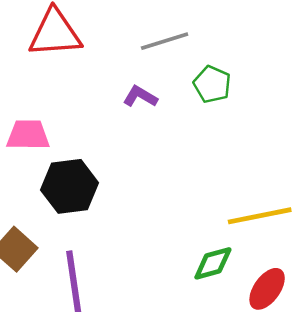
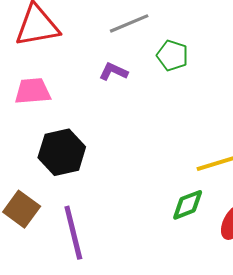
pink trapezoid: (28, 135) -> (33, 91), moved

